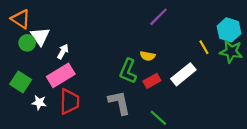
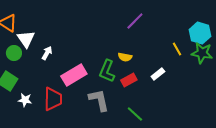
green circle: (27, 43) -> (14, 53), moved
white rectangle: (183, 74) -> (158, 74), size x0.6
pink rectangle: (61, 75) -> (74, 75), moved

